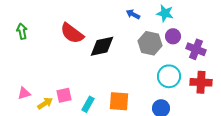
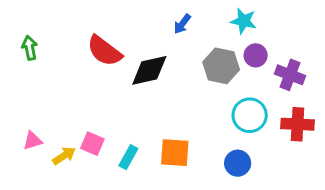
blue arrow: (133, 14) -> (182, 24), moved, turned -80
pink square: (64, 95) -> (92, 144), turned 35

